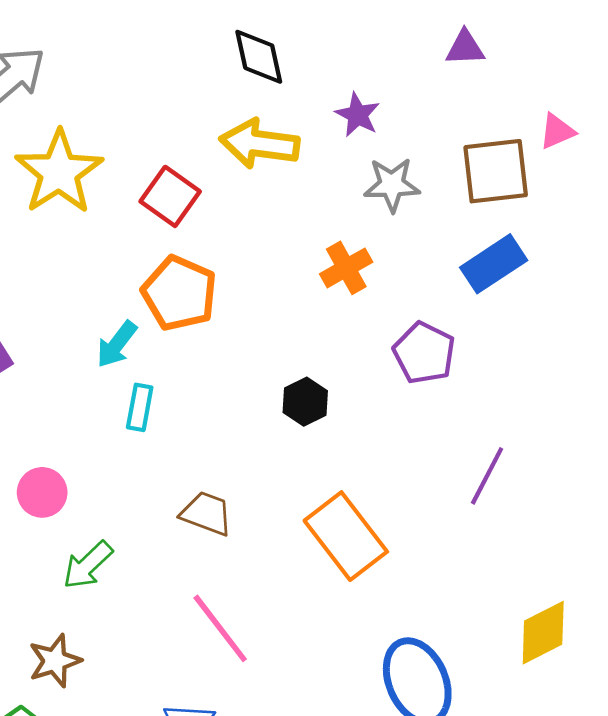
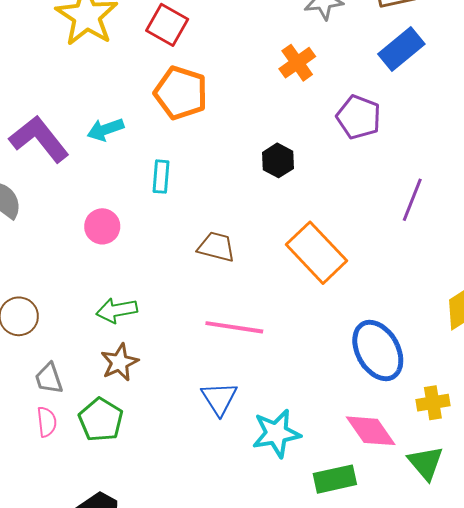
cyan arrow: (117, 344) -> (105, 129), moved, turned 39
pink circle: (42, 492) -> (102, 226), moved
green arrow: (88, 565) -> (117, 310), moved, turned 39
pink line: (220, 628) -> (234, 327), turned -38

